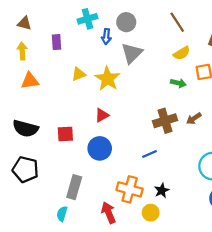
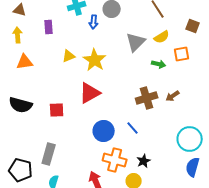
gray triangle: (132, 53) -> (136, 42), moved
red triangle: (102, 115) -> (90, 93), size x1.6
blue circle: (100, 148) -> (104, 131), moved
blue line: (150, 154) -> (133, 128), turned 72
black pentagon: (25, 169) -> (21, 170), moved
gray rectangle: (74, 187) -> (49, 154), moved

